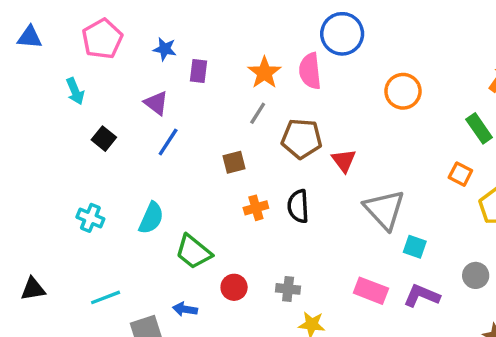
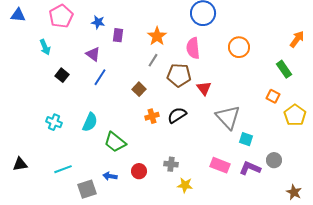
pink semicircle: (310, 71) -> (193, 48), moved
brown square: (234, 162) -> (139, 89), turned -32
black semicircle: (298, 206) -> (177, 115), turned 60
gray circle: (476, 275) -> (274, 160), moved
red circle: (234, 287) -> (139, 171), moved

